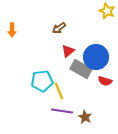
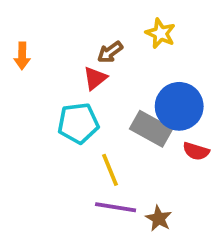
yellow star: (107, 11) -> (160, 33), moved
red triangle: (68, 51) -> (95, 78), moved
cyan pentagon: (42, 81) -> (78, 123), moved

